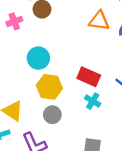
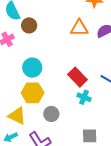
red rectangle: (89, 77) -> (77, 77), turned 30
yellow hexagon: (49, 87) -> (33, 93), moved

